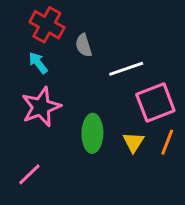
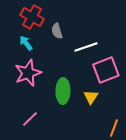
orange line: (167, 142) -> (114, 128), moved
pink line: (29, 174) -> (30, 119), moved

